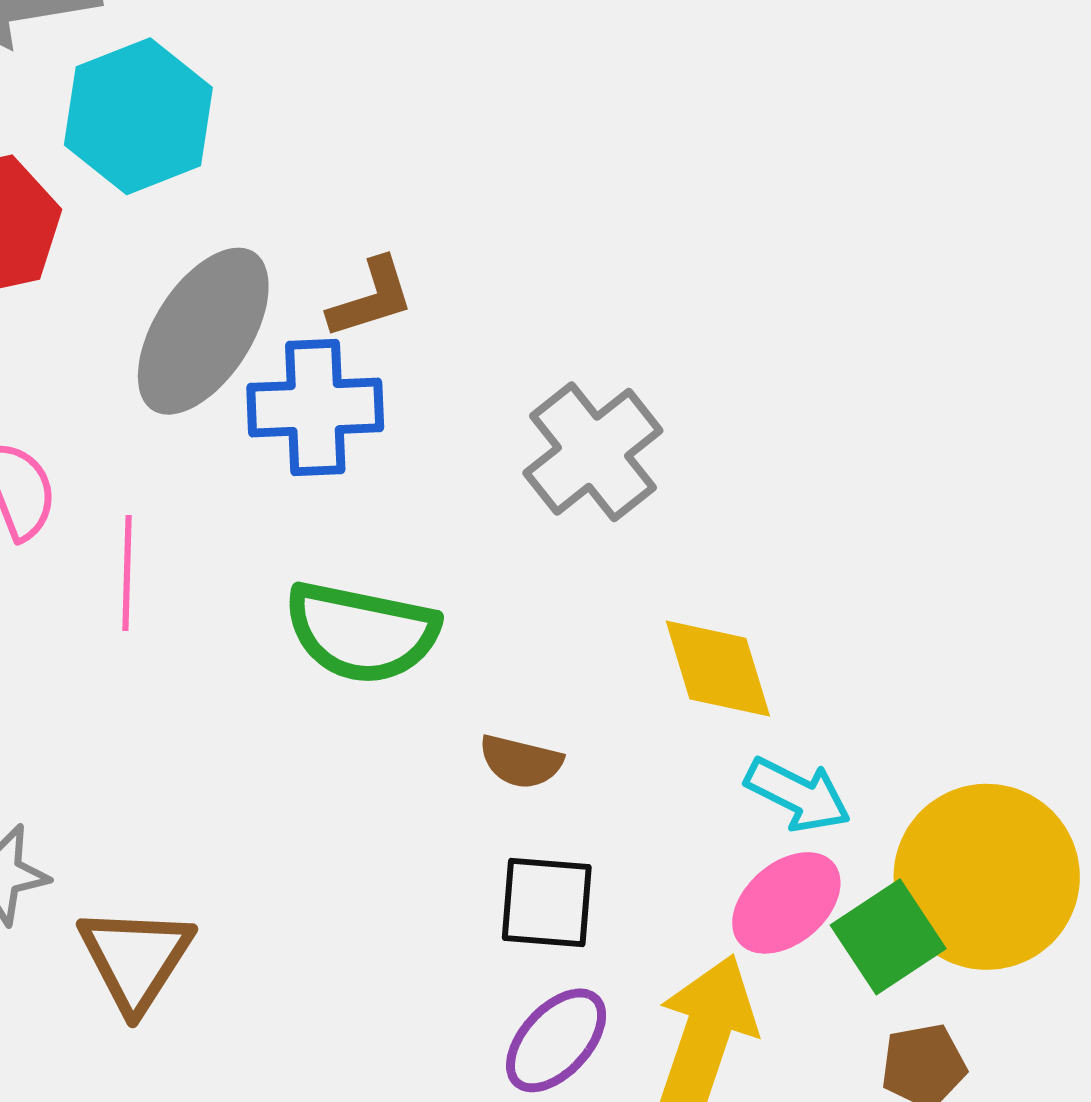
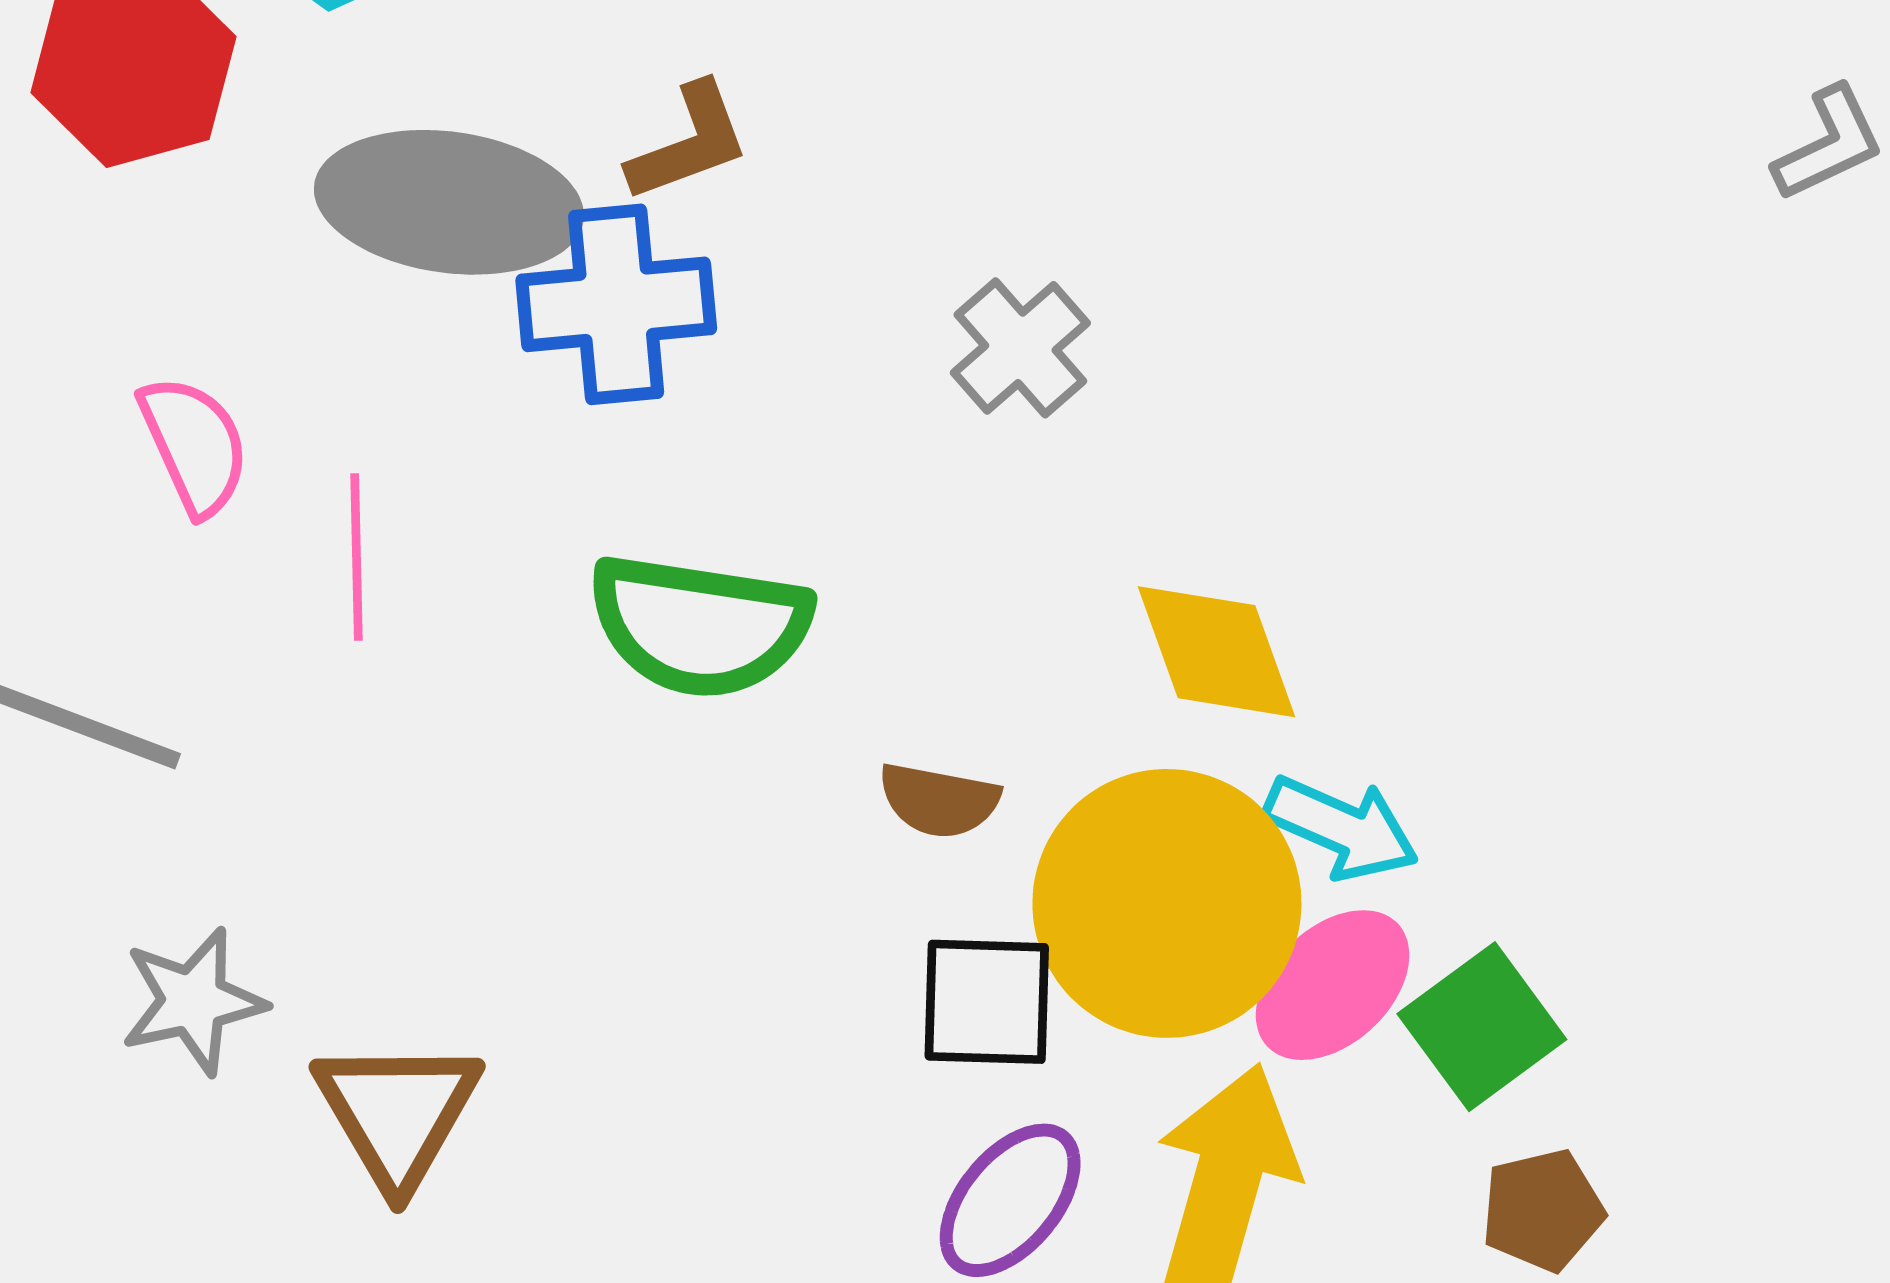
gray ellipse: (203, 331) -> (449, 202), turned 68
gray cross: (593, 452) -> (1020, 348), size x0.7
yellow circle: (987, 877) -> (1167, 903), moved

